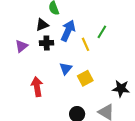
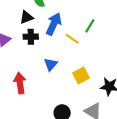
yellow line: (86, 44) -> (72, 39), turned -32
yellow square: (85, 78) -> (81, 75), moved

